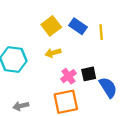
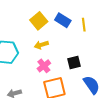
pink cross: (68, 76) -> (44, 66), moved
blue semicircle: (108, 87) -> (92, 85), moved

